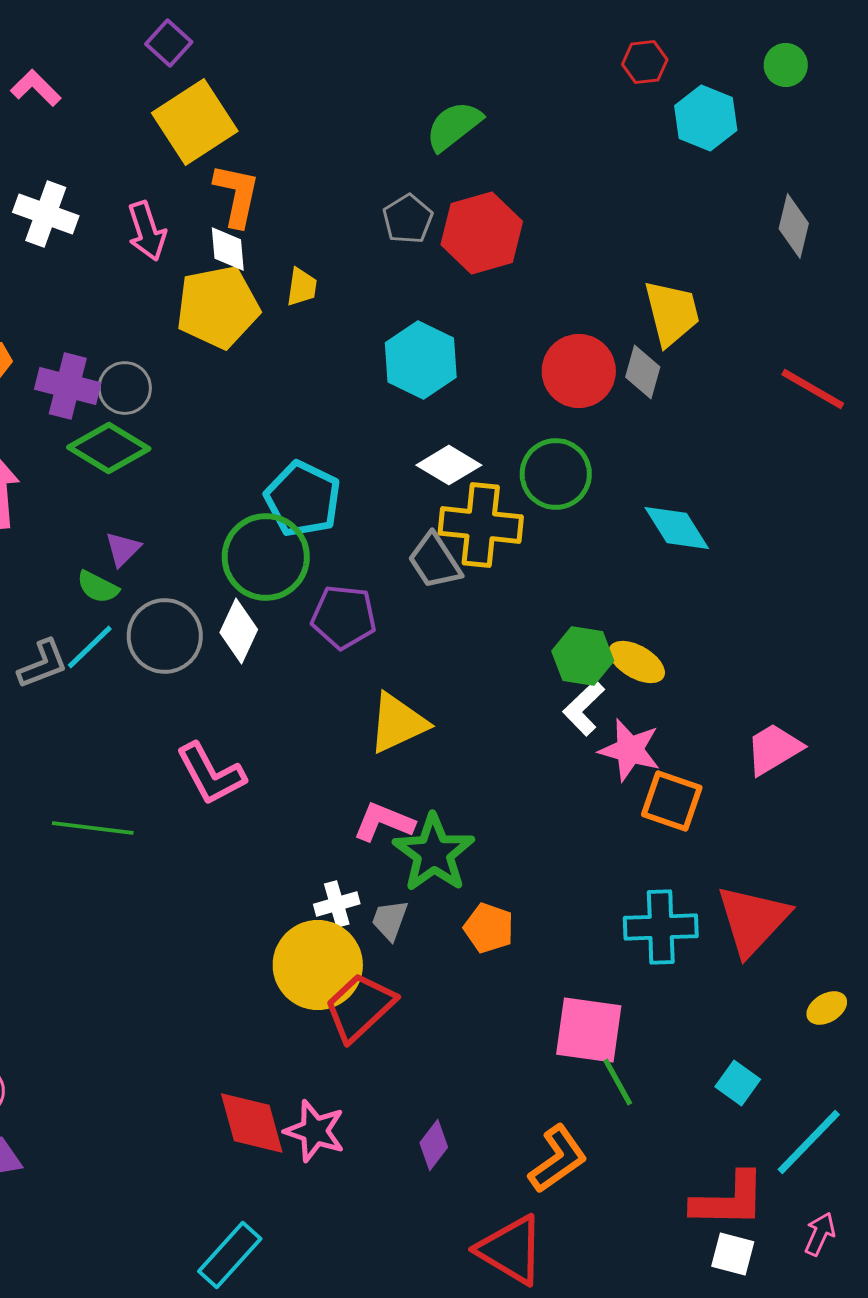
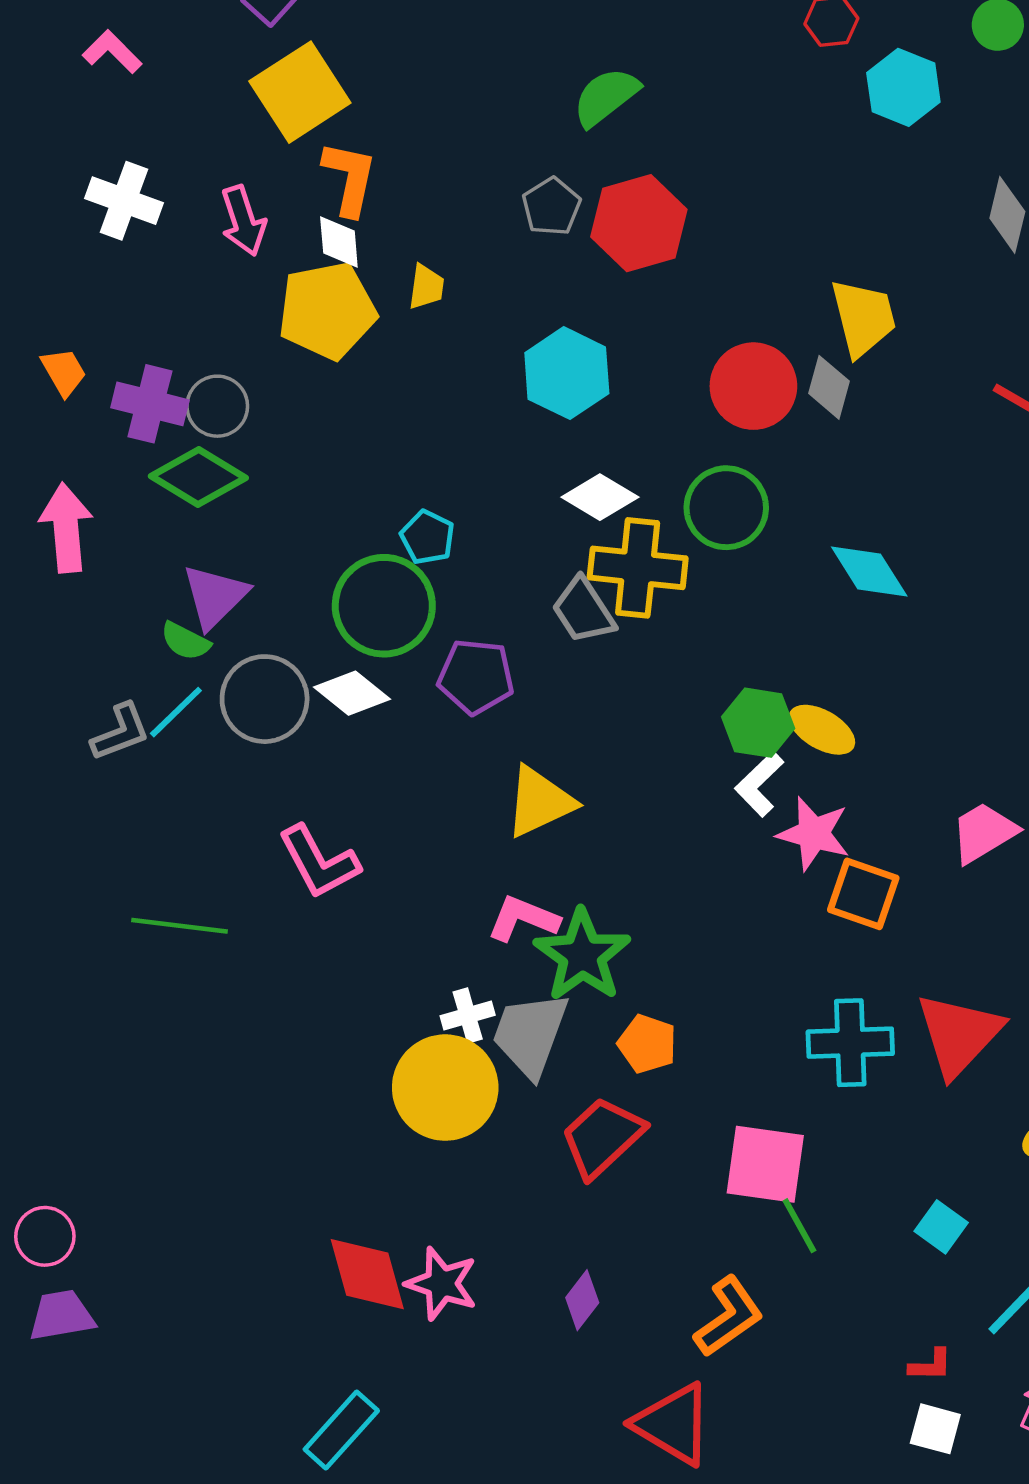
cyan pentagon: (303, 499) -> (427, 537), size x0.6
purple triangle: (123, 549) -> (215, 596), size x1.6
white diamond: (239, 631) -> (352, 693), turned -76
gray trapezoid: (390, 920) -> (530, 1034), size x1.8
red trapezoid: (360, 1007) -> (602, 1137), moved
red L-shape: (729, 1200) -> (931, 1365), size x0.5

